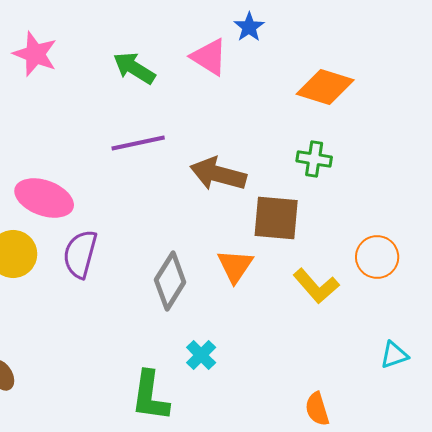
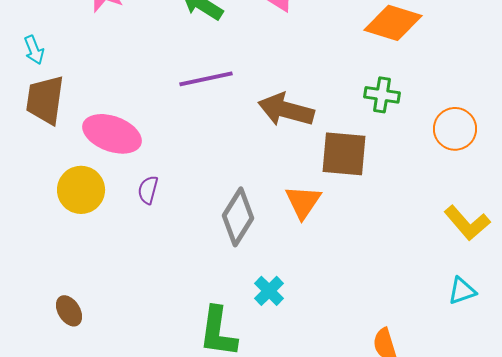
purple semicircle: (80, 254) -> (148, 190), size x0.6
orange circle: (377, 257) -> (455, 129), moved
yellow L-shape: (316, 286) -> (467, 223), moved

